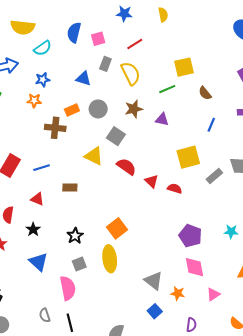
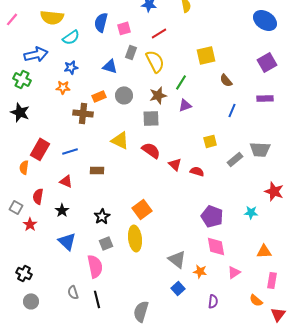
green line: (167, 89) -> (181, 82), moved, turned -35
purple triangle: (162, 119) -> (185, 105), turned -32
gray square: (116, 136) -> (151, 118), moved, turned -36
yellow square: (188, 157) -> (210, 141), size x0.6

